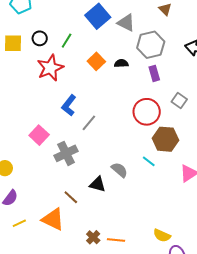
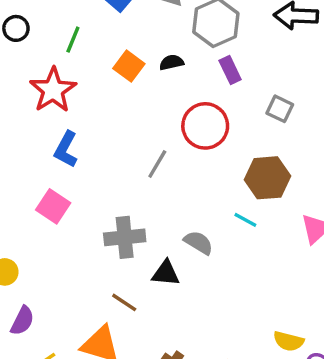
black circle: (40, 38) -> (16, 28), moved
blue L-shape: (69, 105) -> (66, 149), moved
red circle: (147, 112) -> (205, 126), moved
gray line: (89, 123) -> (157, 164), moved
gray cross: (66, 153) -> (125, 237), moved, turned 30

